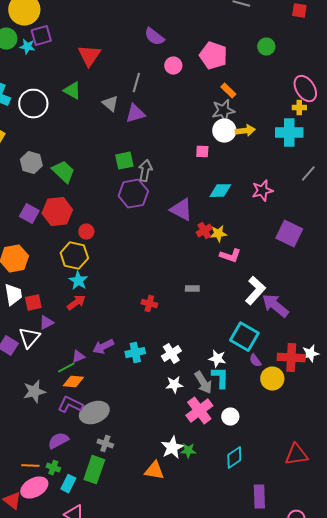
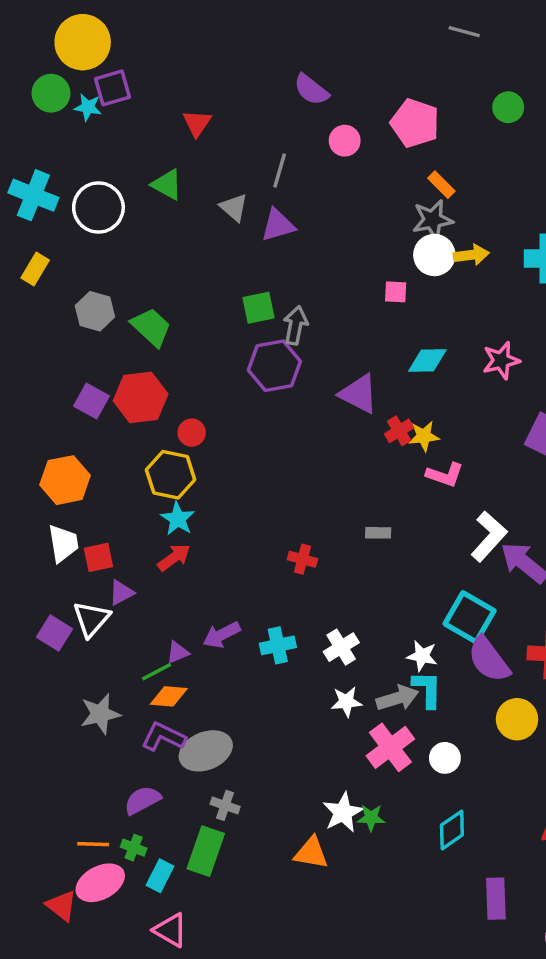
red triangle: (89, 56) -> (197, 123), size x0.7
purple semicircle: (255, 361) -> (489, 659), size x2.0
yellow circle: (272, 379) -> (517, 719), moved
gray arrow: (203, 383) -> (397, 698), turned -75

